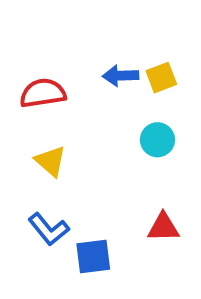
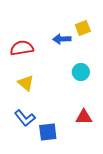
yellow square: (161, 78) -> (83, 28), moved

